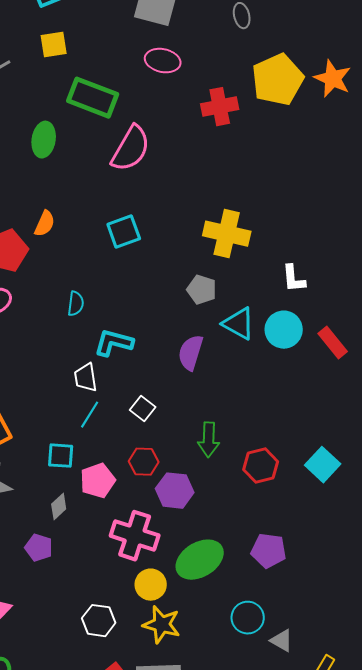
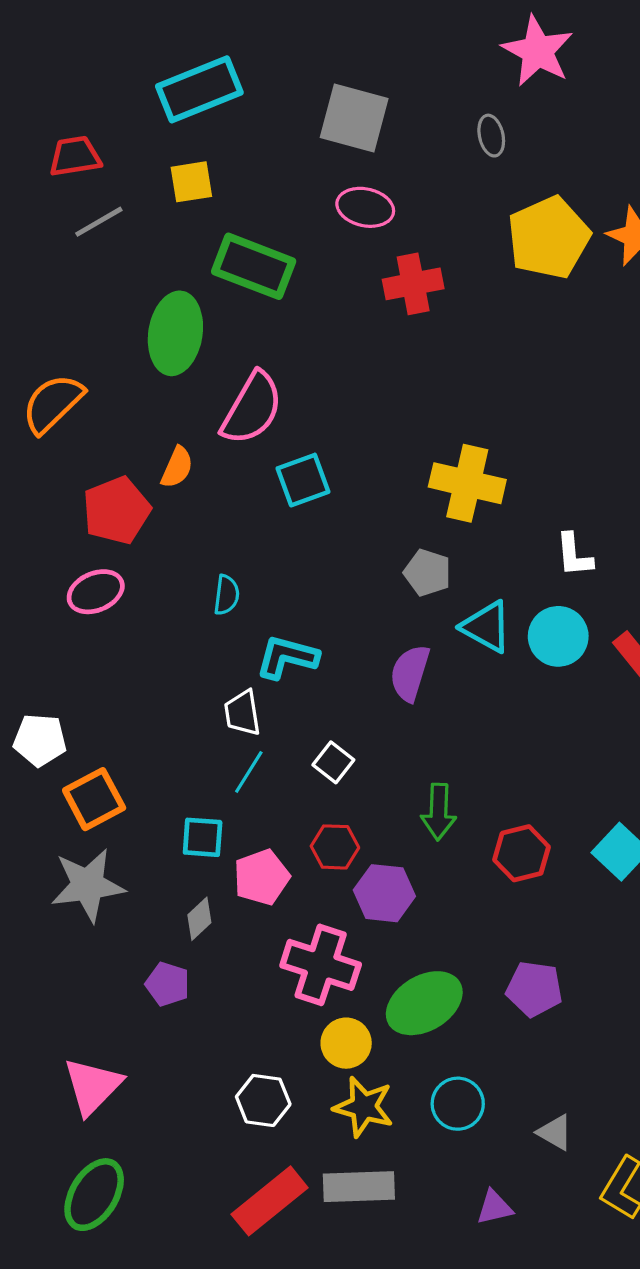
red cross: (220, 107) -> (413, 284), moved
green ellipse: (44, 140) -> (175, 333), size x1.4
pink semicircle: (131, 149) -> (252, 408), moved
cyan circle: (248, 618) -> (458, 1104), moved

